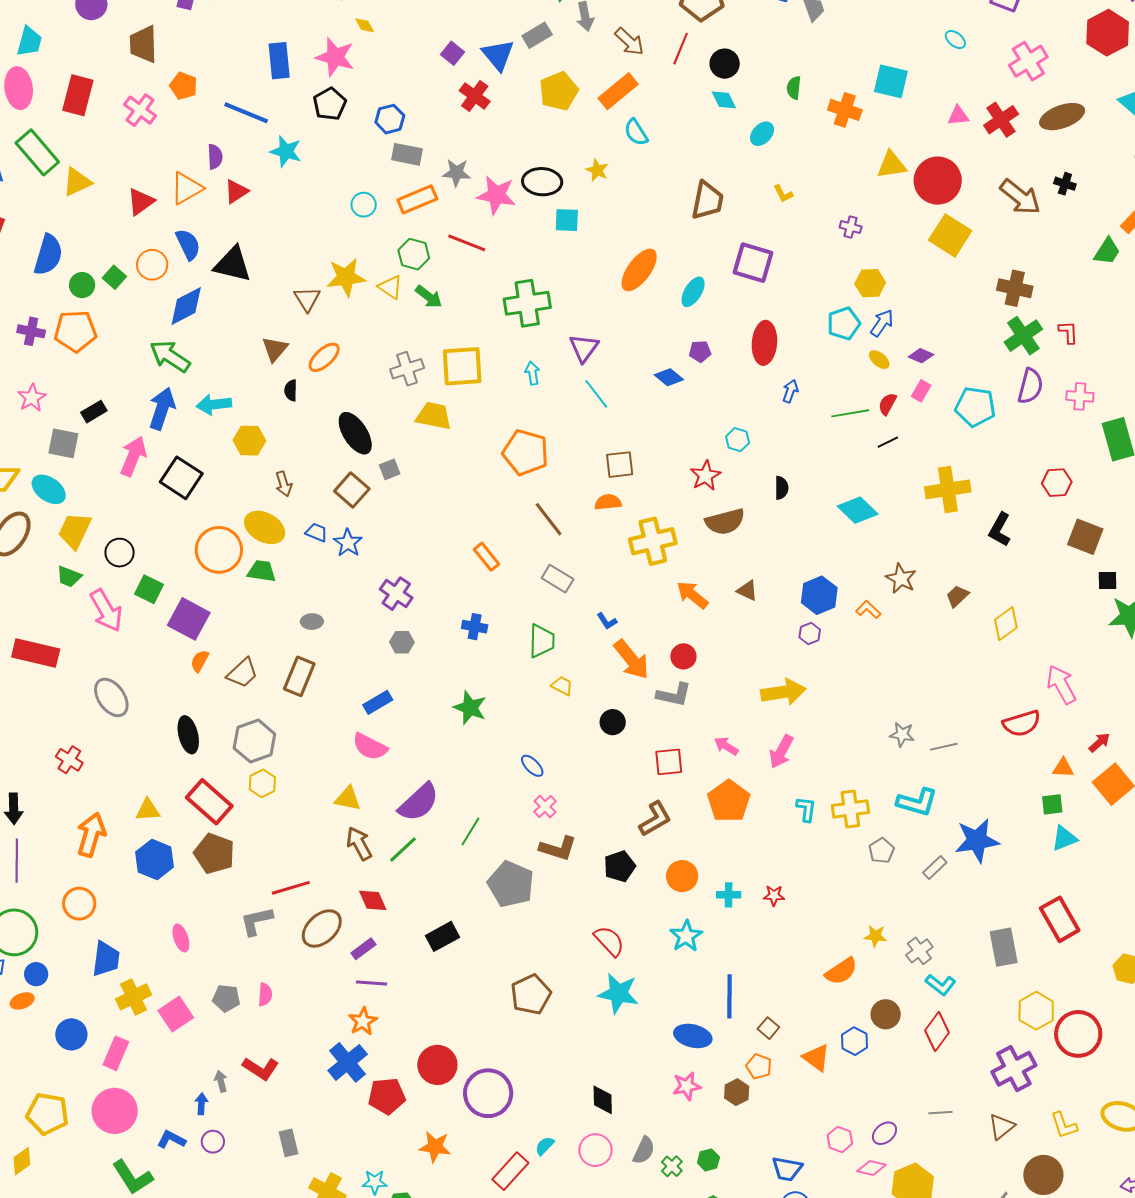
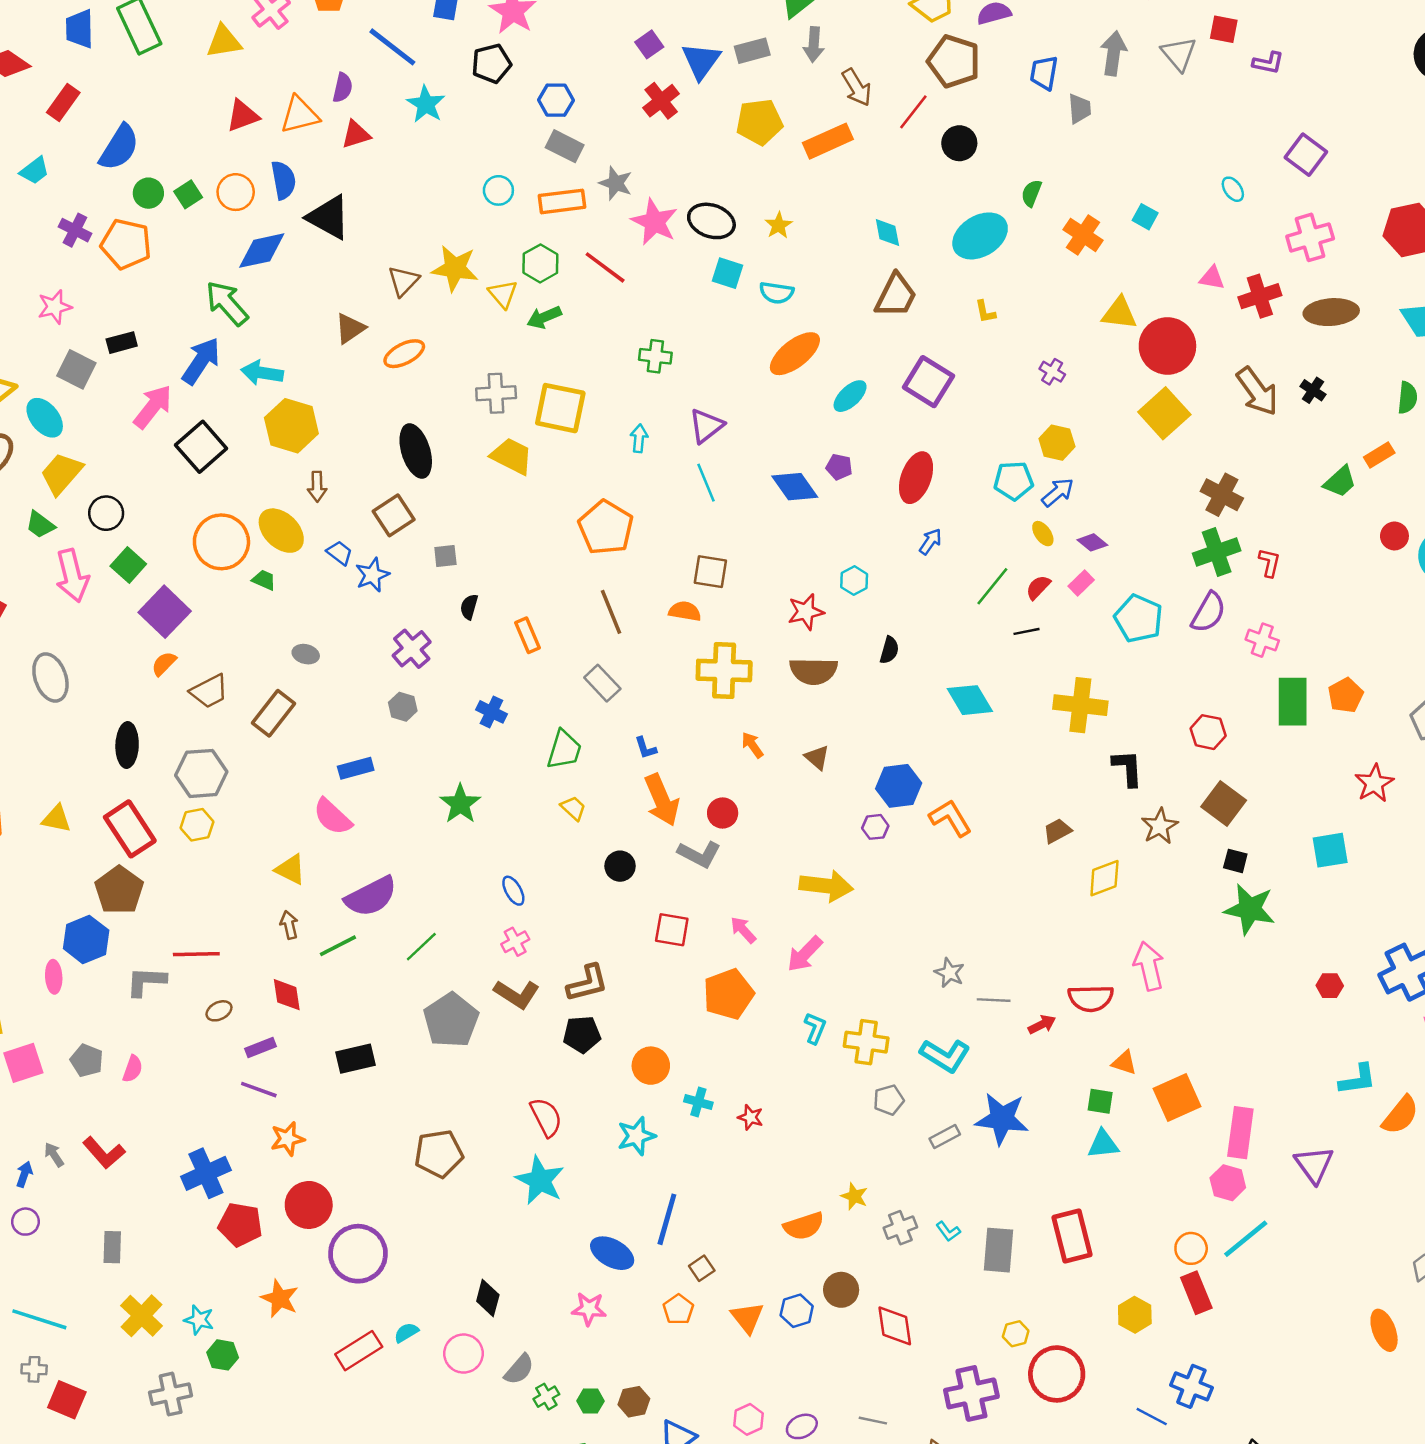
cyan square: (891, 81) -> (1145, 217), size x0.6
cyan diamond: (724, 100) -> (887, 232), moved
cyan semicircle: (636, 132) -> (777, 293), moved, turned -64
cyan ellipse: (762, 134) -> (980, 236), size x1.8
yellow triangle: (77, 182) -> (224, 41), moved
green arrow: (429, 297) -> (544, 317), turned 104
green cross: (527, 303) -> (655, 356), size x0.6
blue diamond: (669, 377) -> (795, 487), size x1.4
black semicircle: (291, 390) -> (469, 607), moved
green line: (850, 413) -> (992, 586), turned -57
yellow hexagon: (249, 441) -> (291, 426), size x1.4
gray square: (390, 469) -> (445, 556), moved
black L-shape: (1000, 530) -> (1128, 768), turned 132
green trapezoid: (262, 571) -> (264, 580), size x0.7
brown star: (901, 579) -> (1160, 826), moved
orange arrow: (692, 595) -> (752, 745), size x0.7
orange L-shape: (868, 610) -> (950, 818), size x1.5
red arrow: (1099, 742) -> (1042, 1025), moved
brown L-shape: (655, 819) -> (587, 983), moved
brown arrow: (359, 844) -> (289, 925), size x0.7
blue hexagon: (155, 860) -> (86, 939), moved
brown ellipse: (322, 928) -> (219, 1011), size x0.5
cyan L-shape: (941, 985) -> (948, 1231), moved, size x0.7
yellow hexagon: (1036, 1011) -> (1016, 1334), size x0.6
orange star: (363, 1021) -> (287, 1139), moved
red diamond: (937, 1031) -> (895, 1326), turned -60
gray arrow: (221, 1081) -> (54, 1155), turned -35
brown hexagon: (737, 1092) -> (634, 1402), moved

